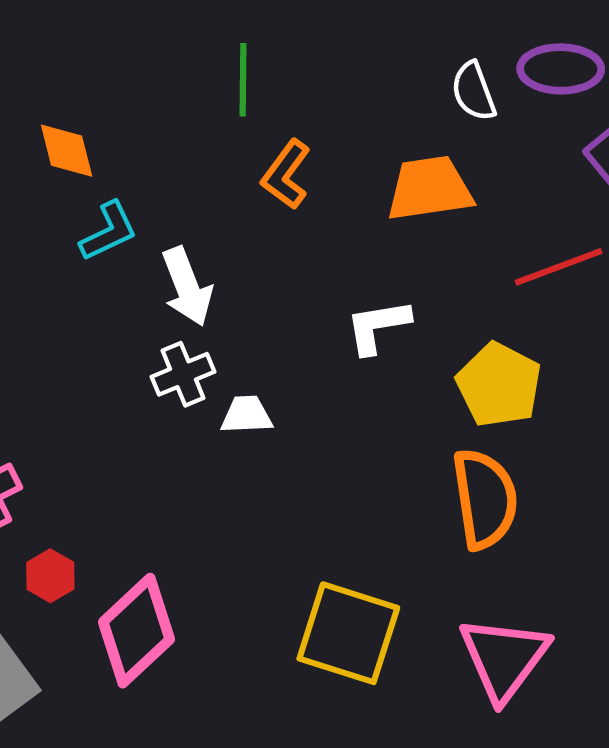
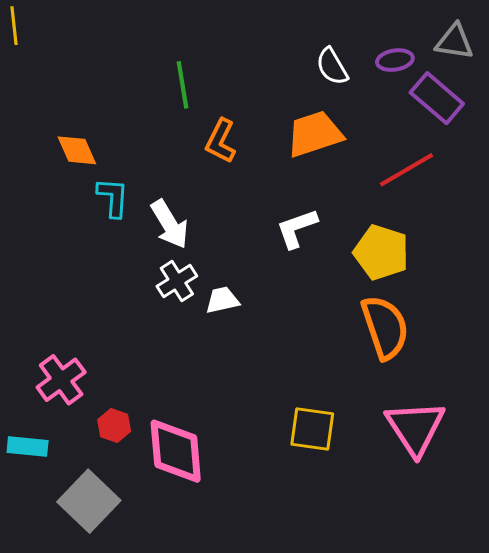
purple ellipse: (561, 69) -> (395, 60), moved, size x0.7
cyan L-shape: (109, 231) -> (113, 197), turned -51
pink diamond: (136, 631) -> (176, 451), turned -42
yellow square: (348, 633) -> (312, 429), size x0.7

